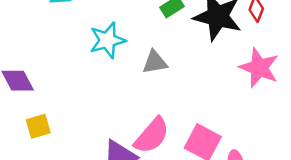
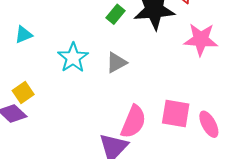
yellow square: (38, 126) -> (23, 92), moved

